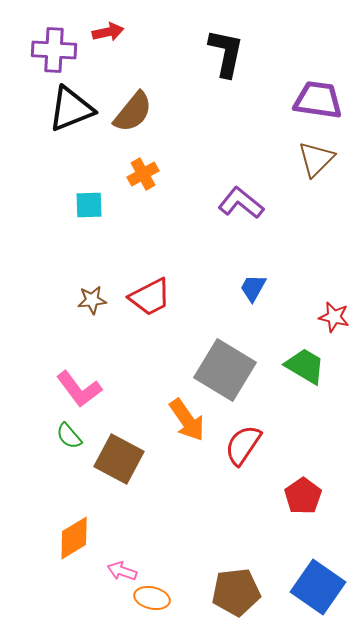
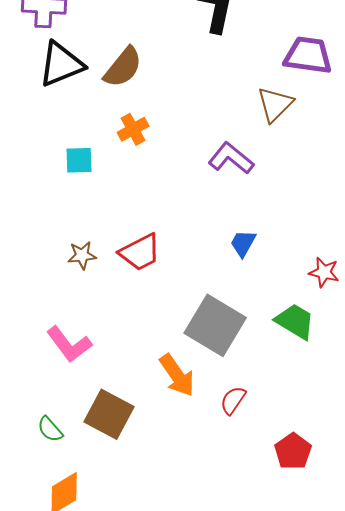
brown triangle: (316, 159) -> (275, 104), moved
green semicircle: (69, 436) -> (50, 429), moved
red semicircle: (243, 445) -> (233, 400), size x0.7

